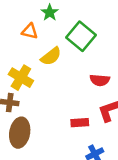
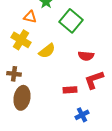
yellow semicircle: (51, 56) -> (47, 51), moved
yellow cross: (21, 78) -> (21, 40), moved

